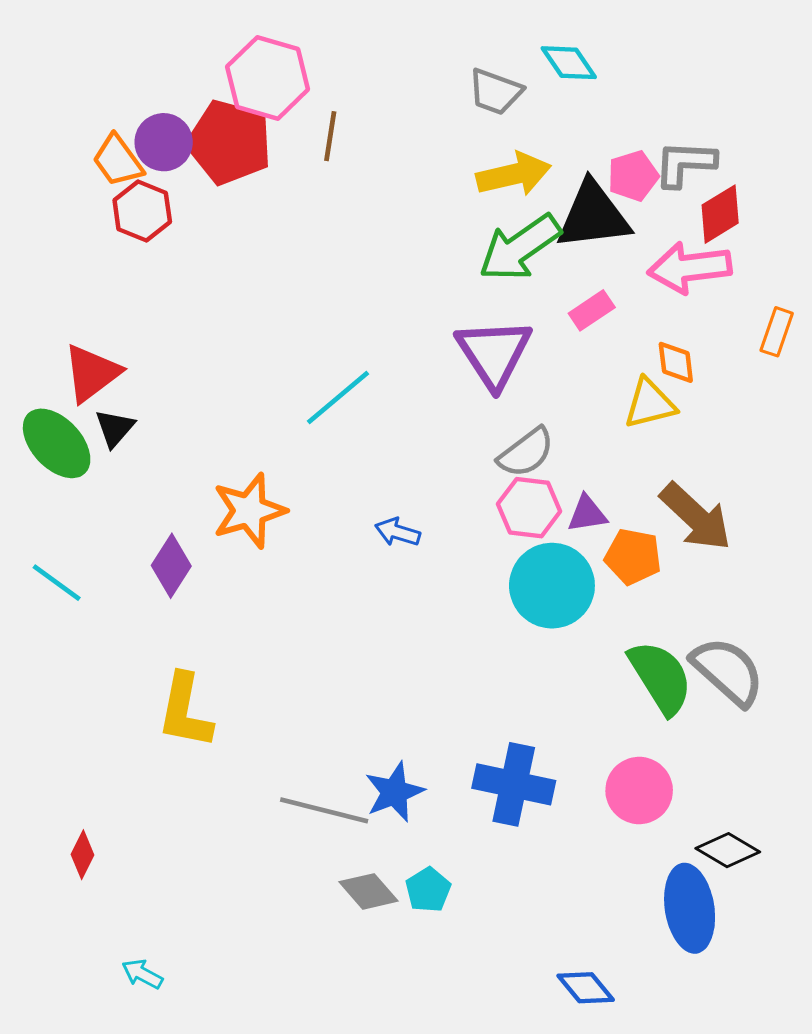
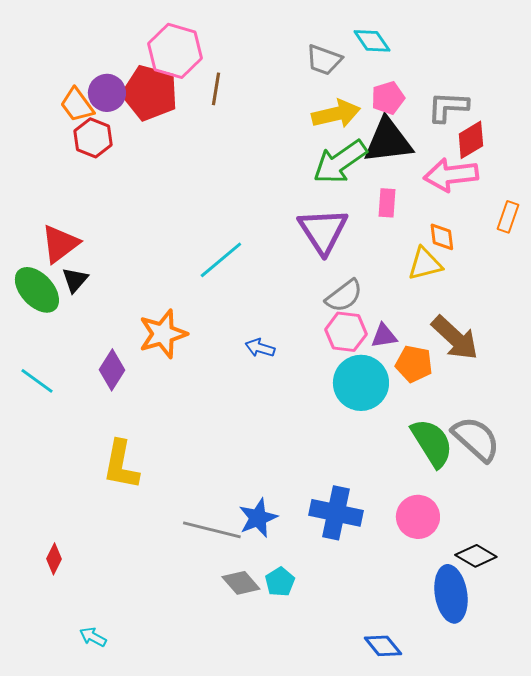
pink pentagon: (633, 176) -> (388, 98), moved
pink rectangle: (592, 310) -> (387, 203), turned -52

